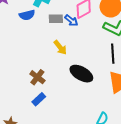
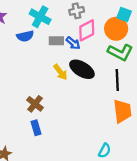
black ellipse: (81, 74) -> (82, 69), moved
blue rectangle: (39, 99) -> (36, 128), turned -64

